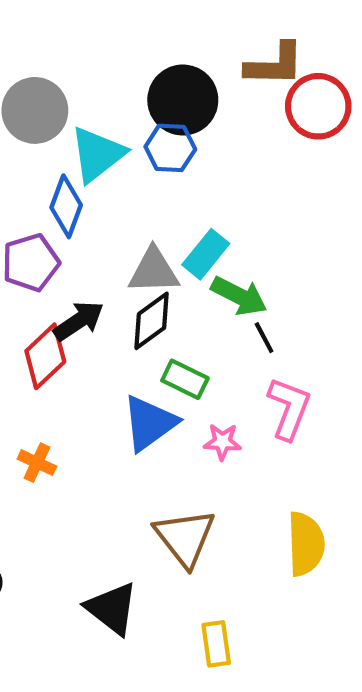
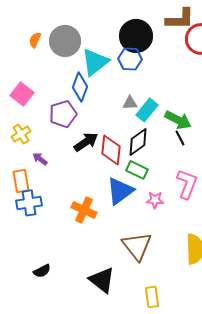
gray triangle: (154, 271) -> (130, 103), moved, size x0.6
green arrow: (239, 296) -> (178, 120), moved
black diamond: (152, 321) -> (138, 142), moved
black line: (264, 338) -> (180, 138), moved
red diamond: (45, 356) -> (111, 150), moved, turned -40
orange cross: (37, 463) -> (84, 210), moved, size x1.4

